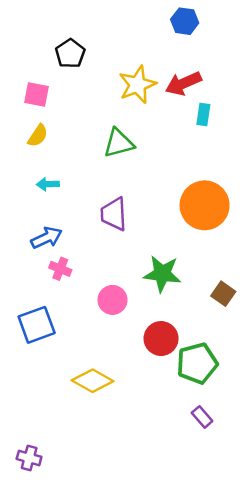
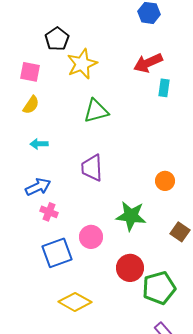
yellow star: (137, 85) -> (82, 64), moved
orange circle: (205, 205) -> (165, 181), moved, size x0.5
blue square: (37, 325) -> (57, 253), moved

